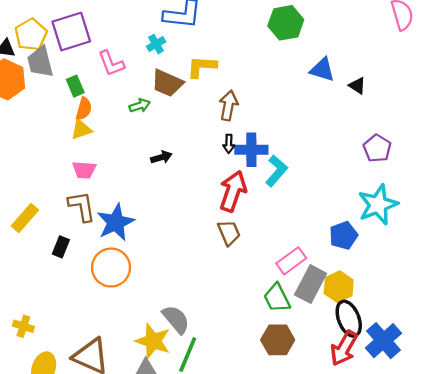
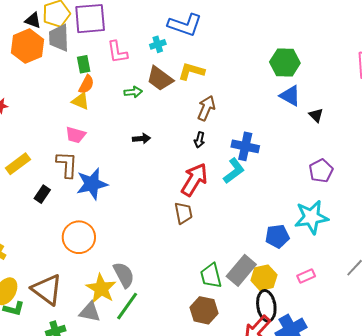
green hexagon: (286, 23) -> (285, 62), moved
yellow triangle: (81, 130) -> (80, 101), turned 30
blue cross: (251, 150) -> (245, 146), moved
pink rectangle: (291, 261) -> (306, 276), moved, size x0.7
orange circle: (111, 268) -> (79, 237), moved

